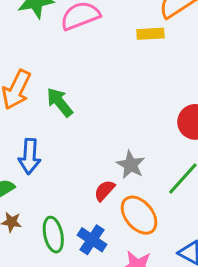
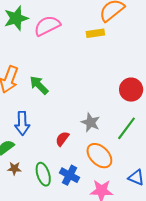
red semicircle: (104, 191) -> (62, 139), moved

